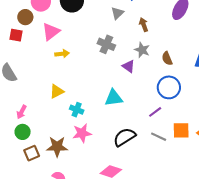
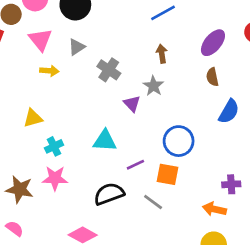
gray triangle: (117, 13) -> (77, 47), moved
pink triangle: (51, 32) -> (40, 40), turned -42
brown semicircle: (167, 58) -> (212, 77), moved
cyan cross: (77, 110) -> (54, 146), turned 32
purple line: (155, 112) -> (135, 165), moved
orange square: (181, 130) -> (168, 174), moved

